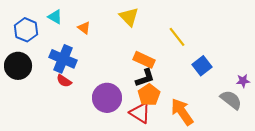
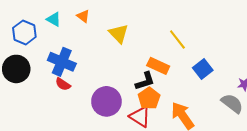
yellow triangle: (129, 17) -> (119, 33), moved
orange triangle: (84, 28) -> (83, 16), moved
orange rectangle: (144, 60) -> (158, 66), moved

